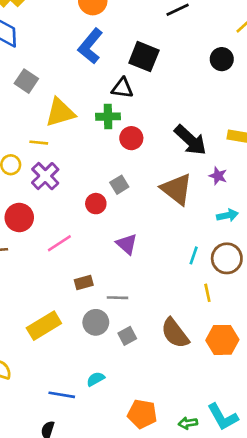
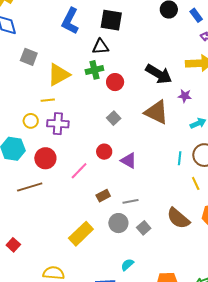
purple cross: (45, 176) -> (58, 124), turned -30
red circle: (96, 204) -> (104, 152), moved

